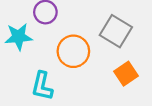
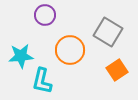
cyan star: (19, 37) -> (21, 56), moved

